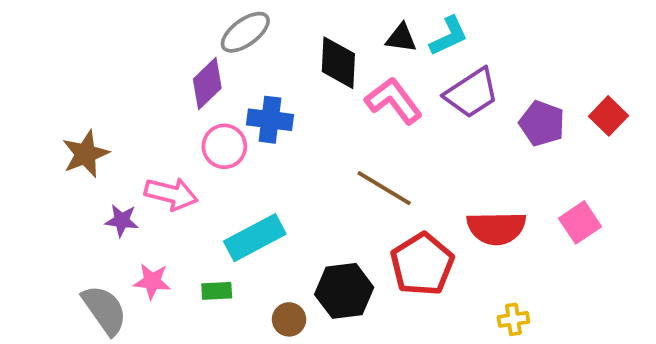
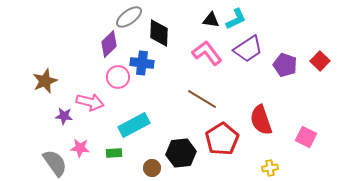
black diamond: (338, 63) -> (159, 33), moved
pink square: (580, 222) -> (306, 137), moved, turned -30
red semicircle: (496, 228) -> (261, 120), turned 72

